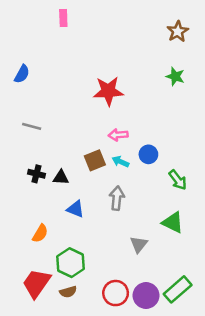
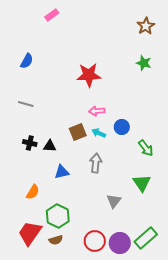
pink rectangle: (63, 18) -> (52, 15), turned 56
blue semicircle: (22, 74) -> (27, 61), moved
blue triangle: (75, 209) -> (62, 172), turned -35
green triangle: (173, 222) -> (142, 183), turned 30

